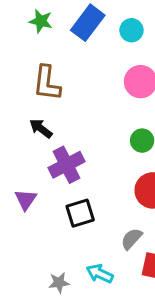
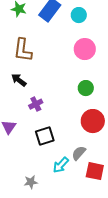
purple cross: (66, 165) -> (36, 104), size x0.6
cyan arrow: (100, 274) -> (61, 165), moved, turned -72

